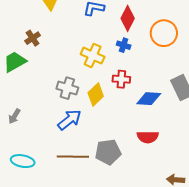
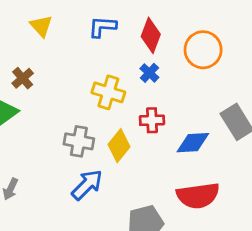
blue cross: (124, 45) -> (149, 73), turned 32
red semicircle: (148, 137) -> (198, 196), size x1.4

